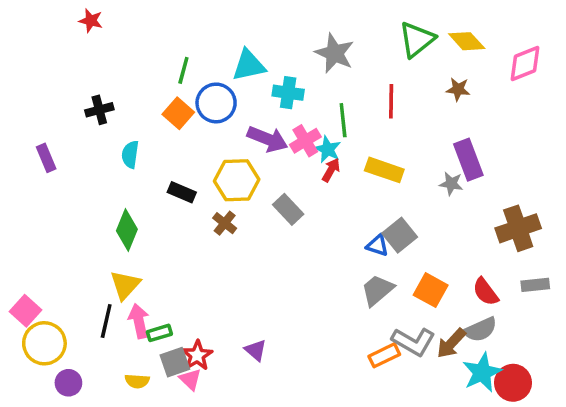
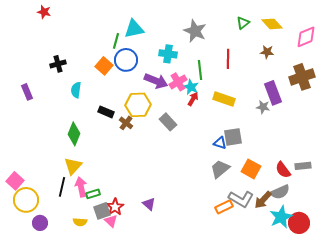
red star: (91, 21) -> (44, 12), moved
green triangle: (417, 39) -> (243, 23), size x0.6
cyan triangle: (249, 65) -> (134, 29), moved
green line: (183, 70) -> (116, 41), moved
brown cross: (225, 223) -> (126, 123), moved
brown cross: (518, 228) -> (302, 77), moved
gray square: (400, 235) -> (233, 137), turned 30
gray rectangle: (535, 285) -> (303, 166), moved

